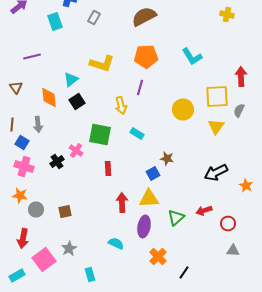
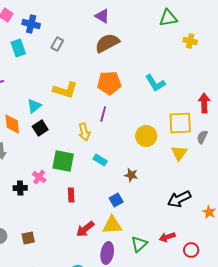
brown star: (167, 158) -> (131, 175), moved
black cross: (57, 162) -> (20, 188), turned 32
red arrow: (122, 202) -> (85, 229), turned -126

